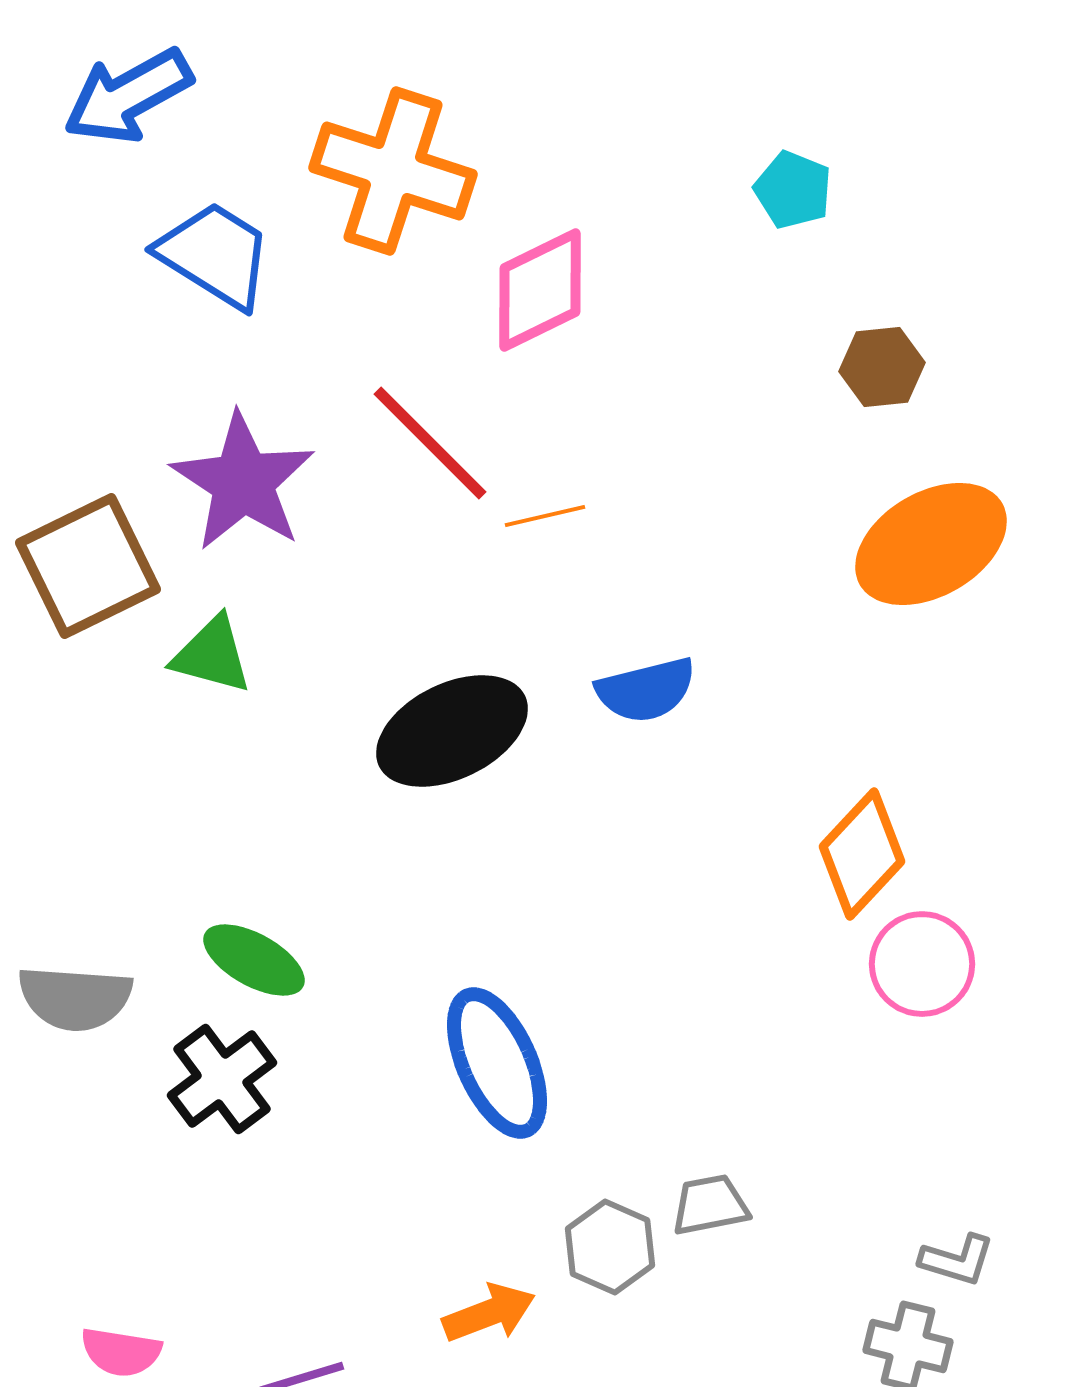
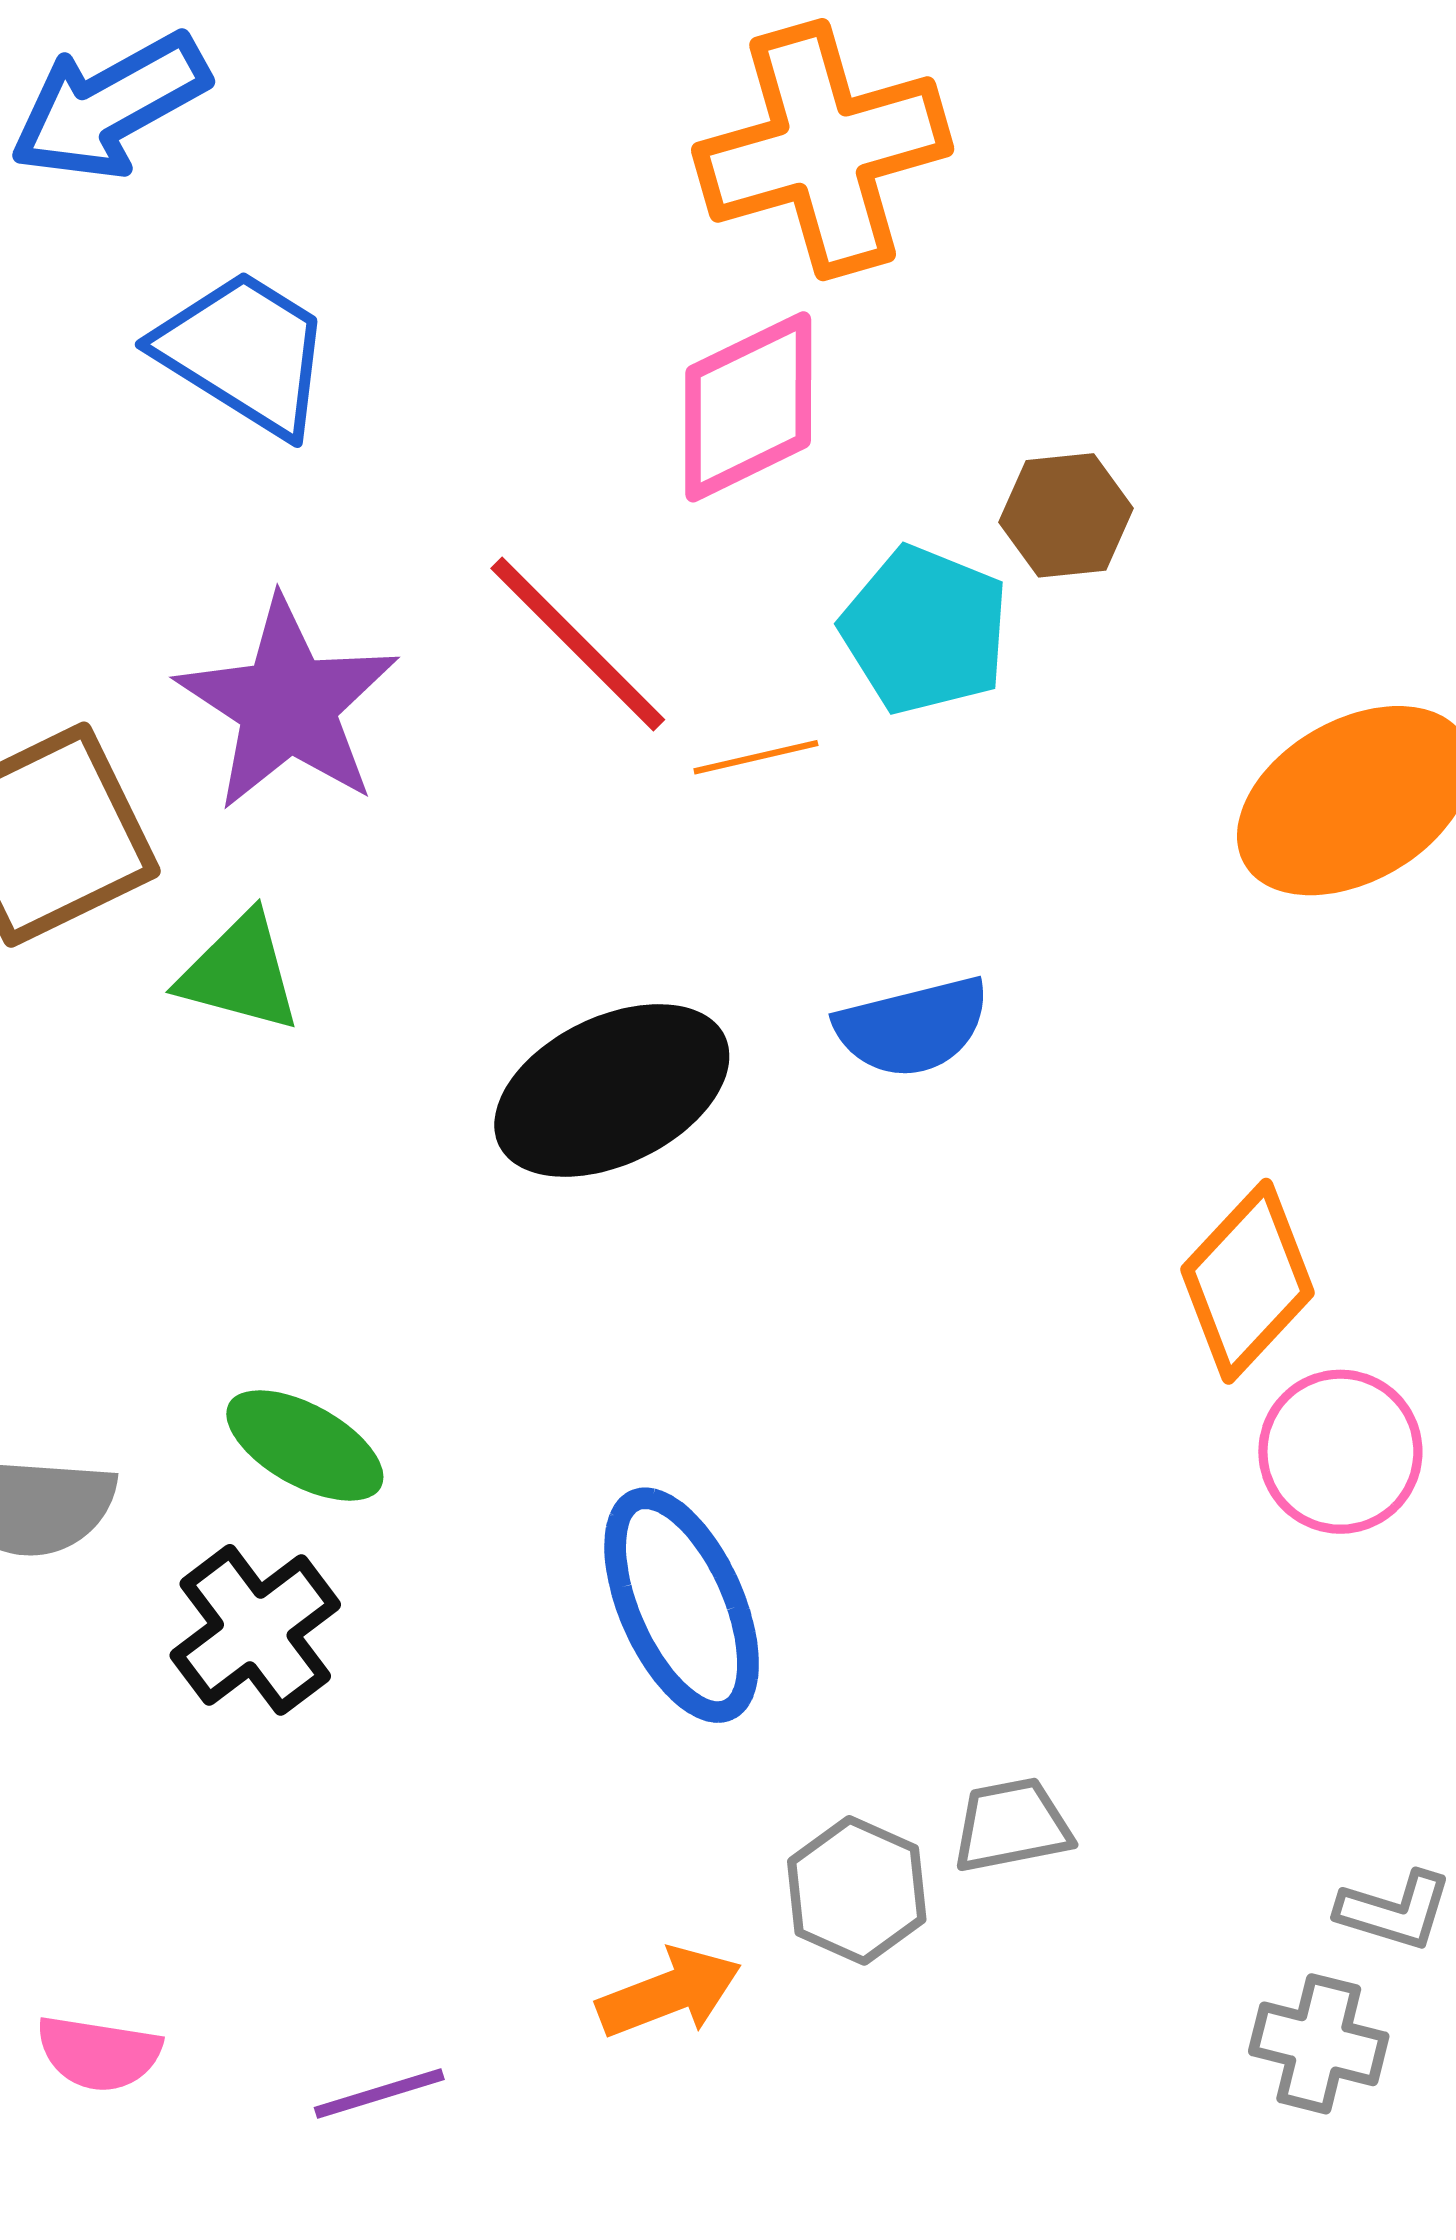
orange cross: (393, 171) -> (823, 150), moved, turned -34
cyan pentagon: (793, 190) -> (925, 630), moved, size x1.4
brown hexagon: (882, 367) -> (1066, 515), moved

